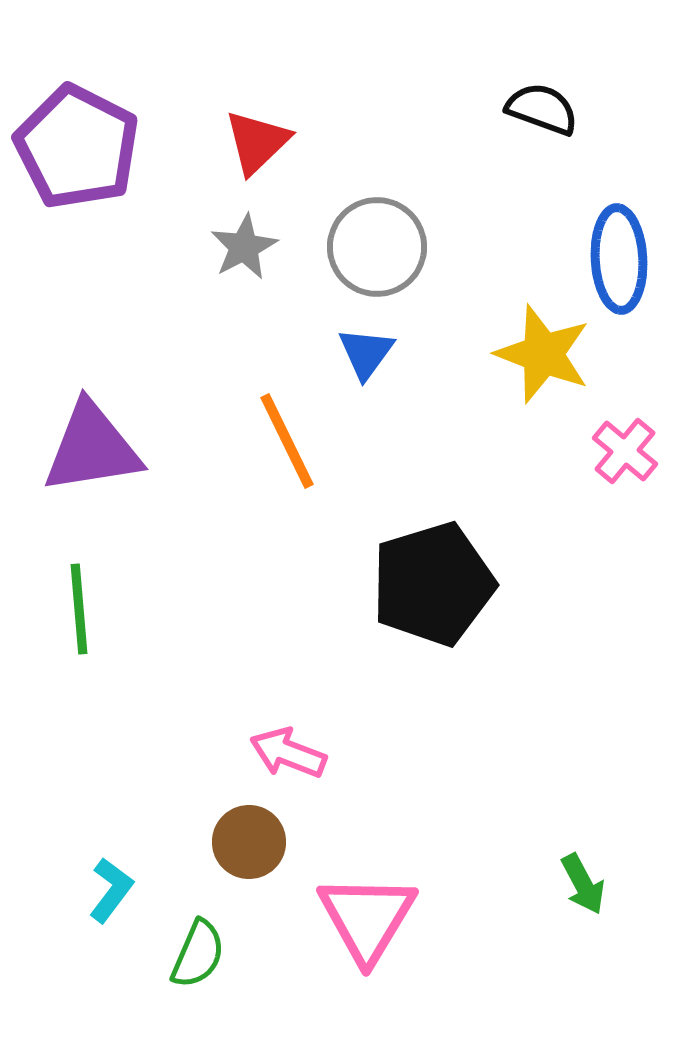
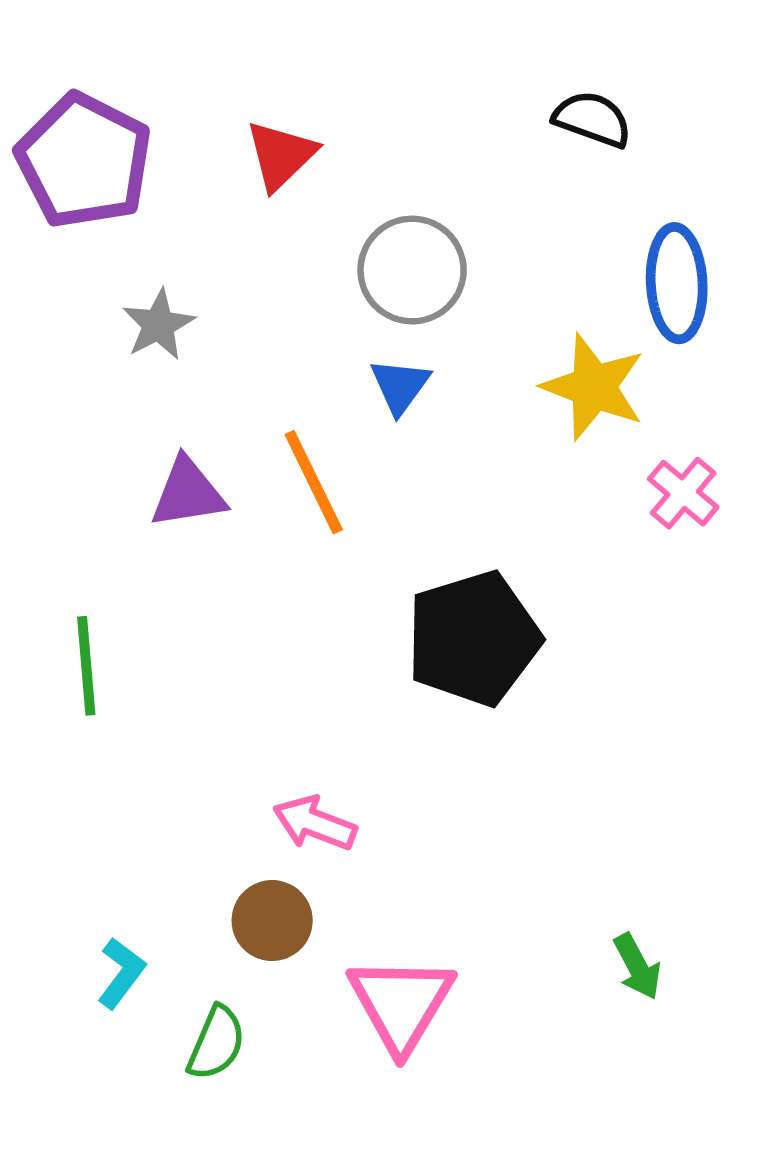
gray star: (244, 247) -> (158, 325), moved
purple triangle: (92, 448) -> (188, 493), moved, size x0.7

